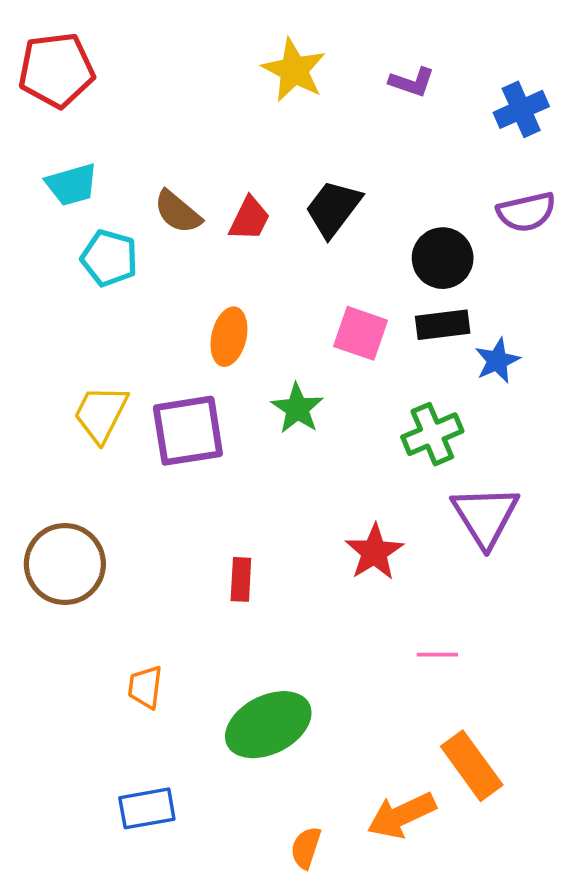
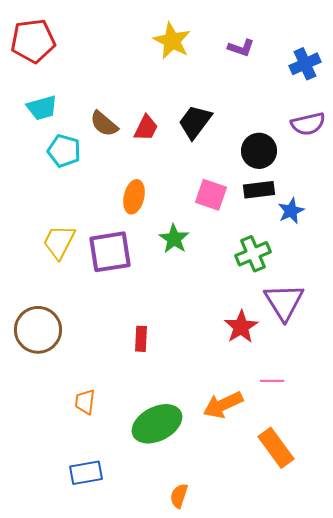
red star: (374, 552) -> (241, 327), moved
pink line: (437, 655) -> (272, 381), moved
orange arrow: (402, 815) -> (223, 405), moved

